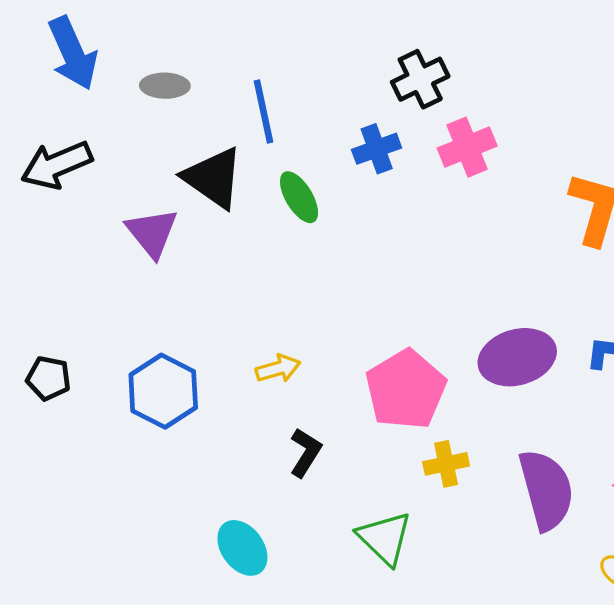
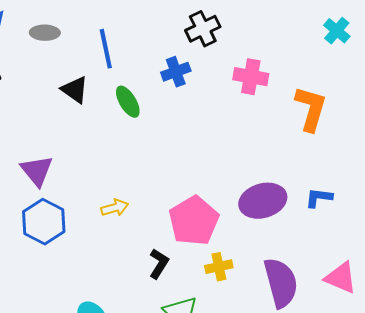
pink cross: (467, 147) -> (251, 77), moved, turned 32
black triangle: (213, 178) -> (75, 90), size x0.7
purple triangle: (152, 233) -> (37, 171), moved
black L-shape: (305, 453) -> (159, 264), moved

